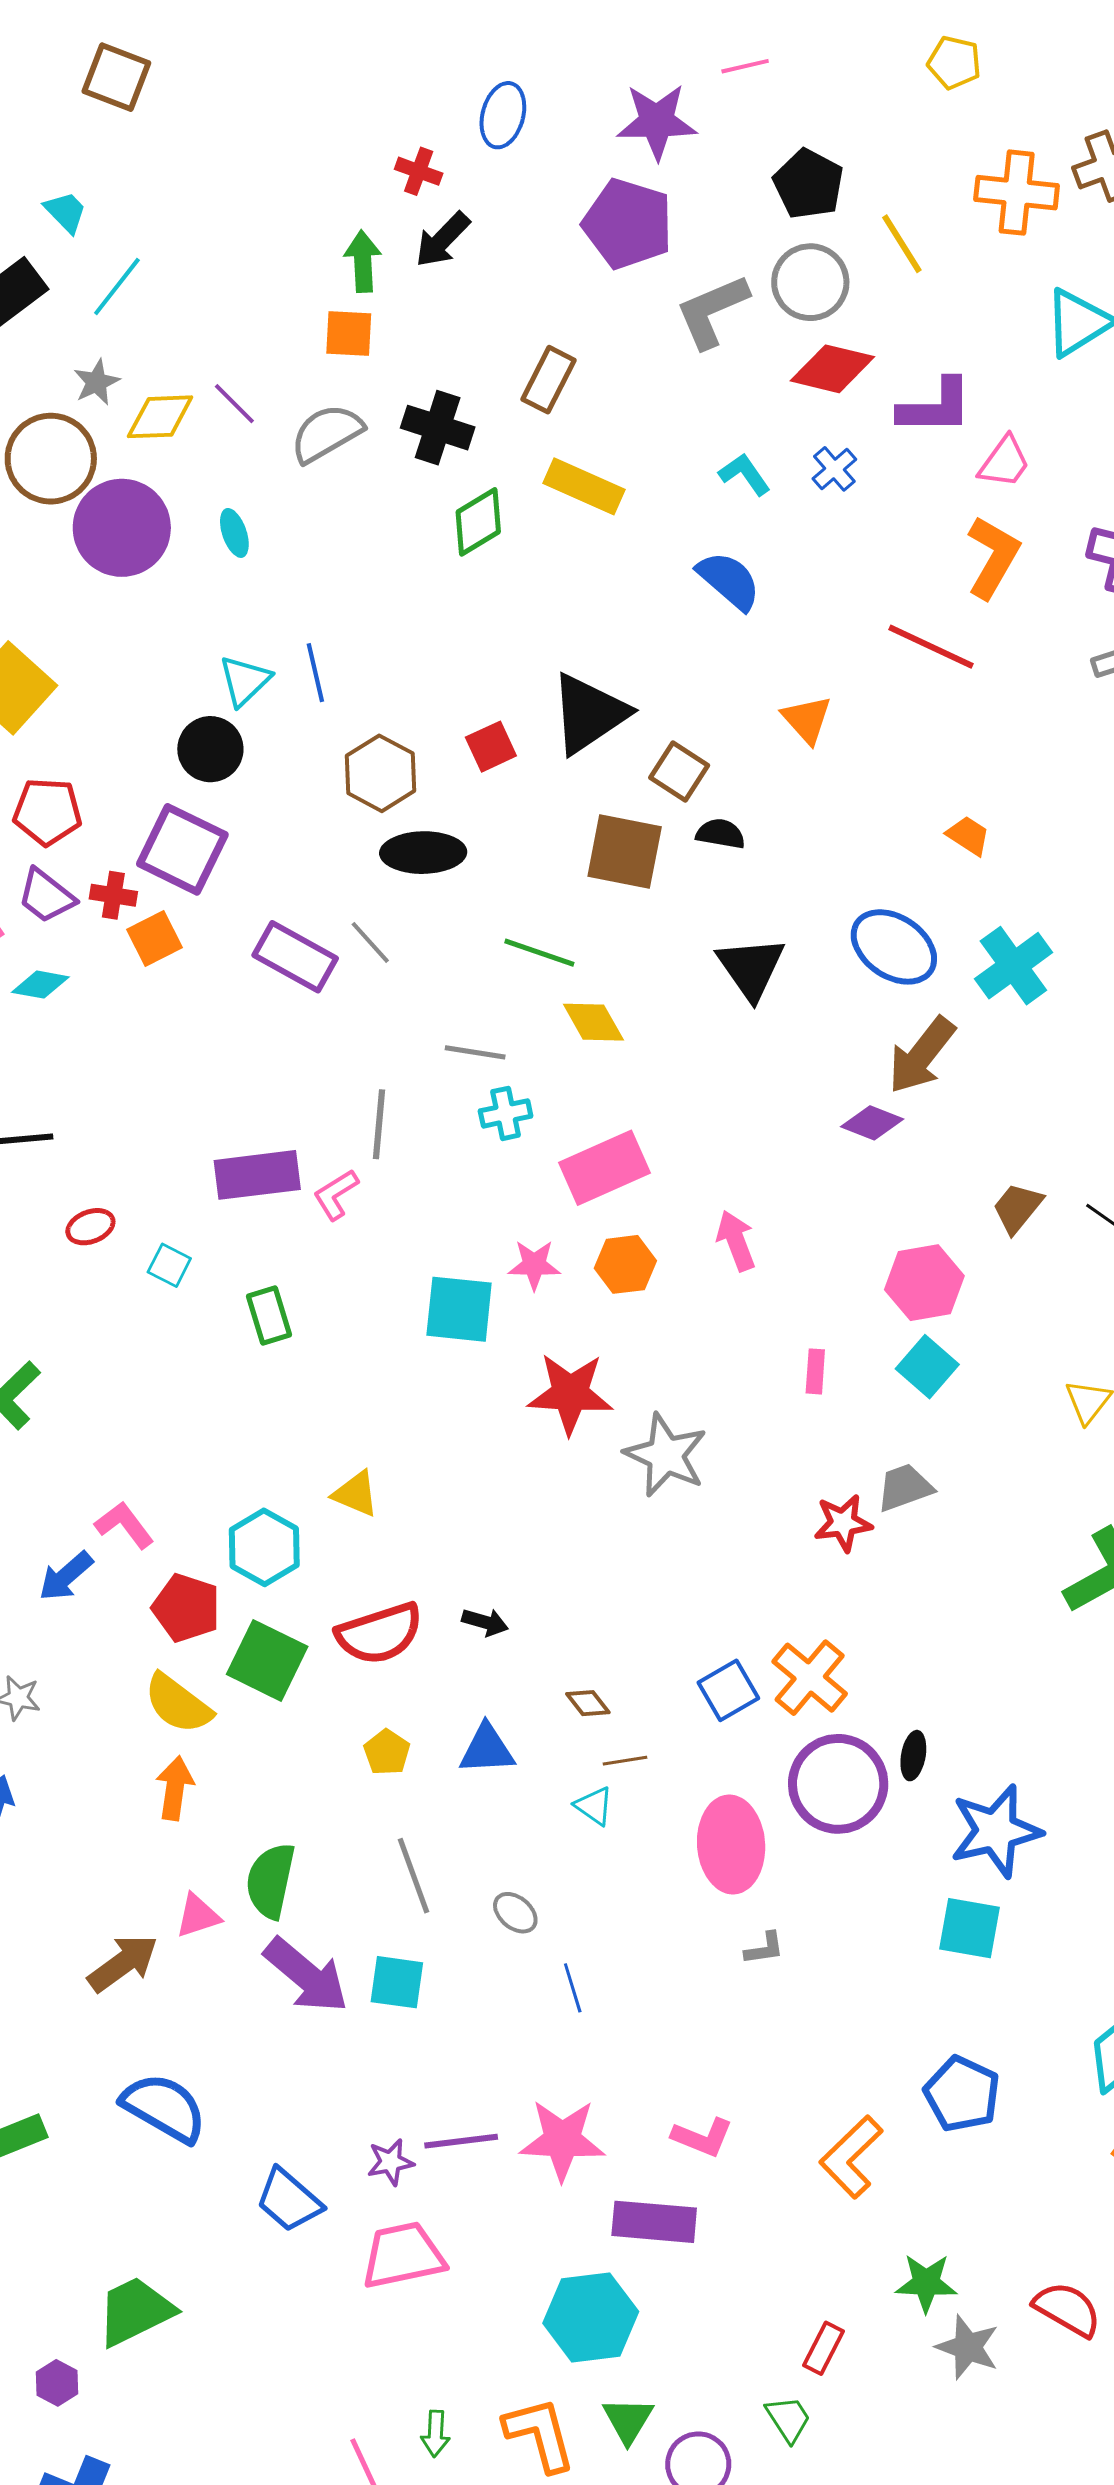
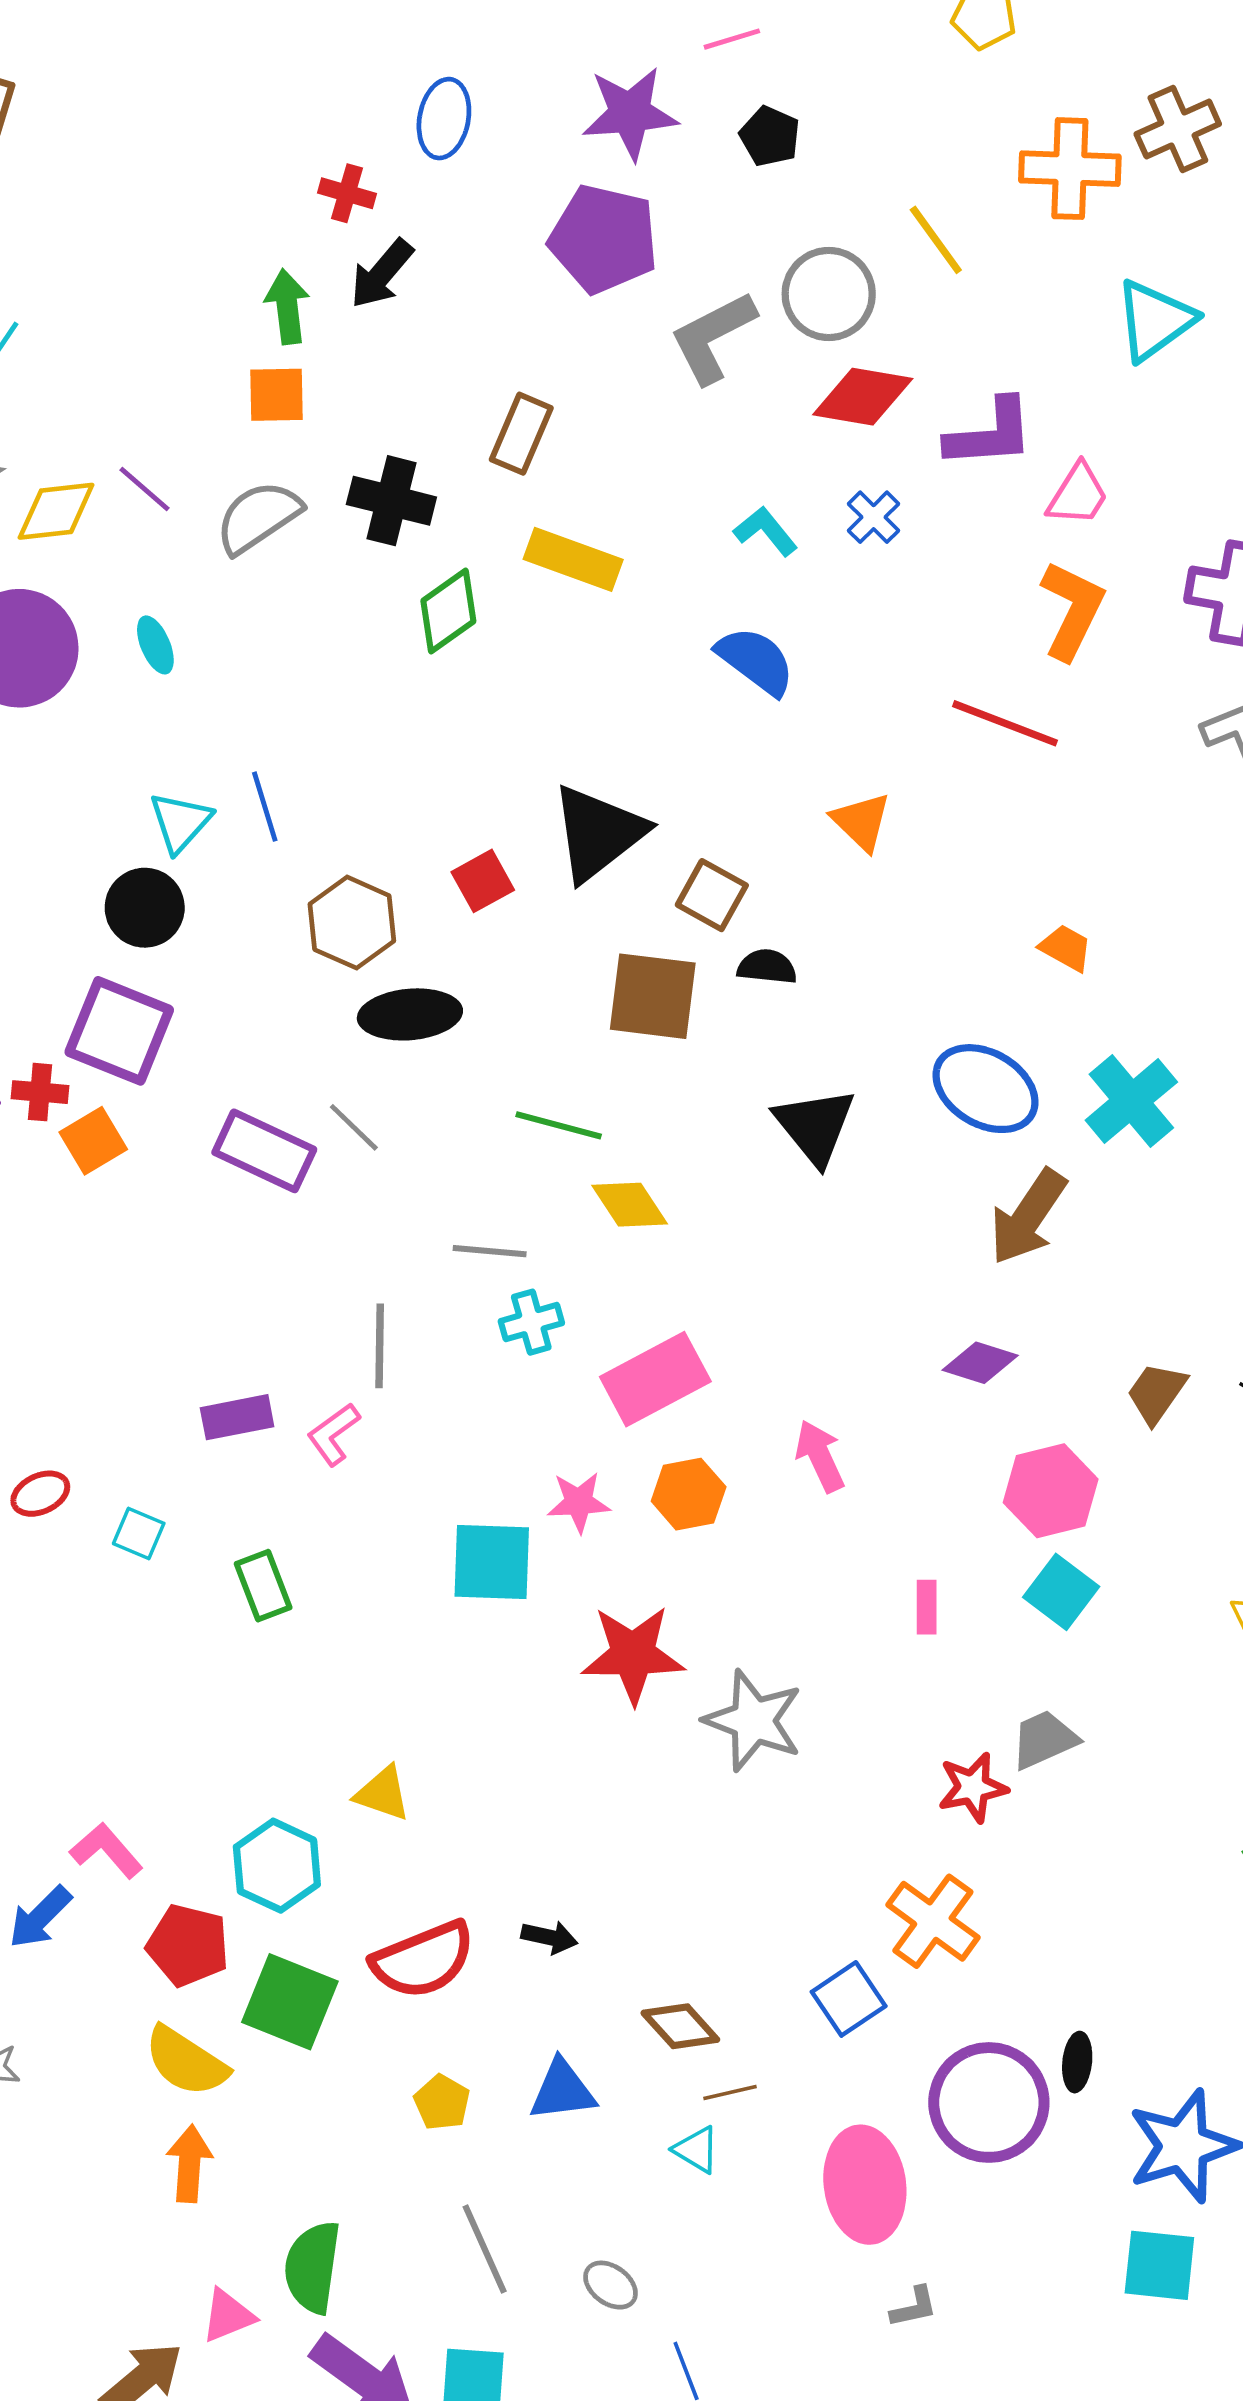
black pentagon: (808, 184) -> (770, 136), moved, size x0.7
purple diamond: (872, 1123) -> (980, 1363), moved
purple rectangle: (257, 1175) -> (237, 1417), size x0.7
orange cross: (810, 1678) -> (933, 1921), moved
brown diamond: (588, 1703) -> (680, 2026), size x1.4

